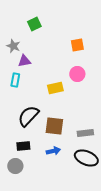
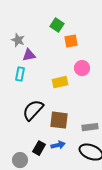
green square: (34, 24) -> (57, 25), moved, turned -32
orange square: (77, 45) -> (71, 41), moved
black rectangle: (23, 146) -> (39, 148), moved, turned -56

